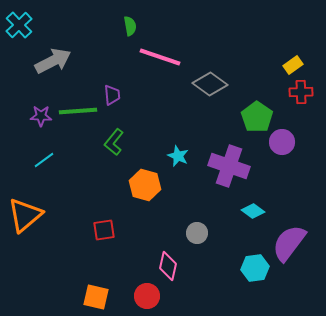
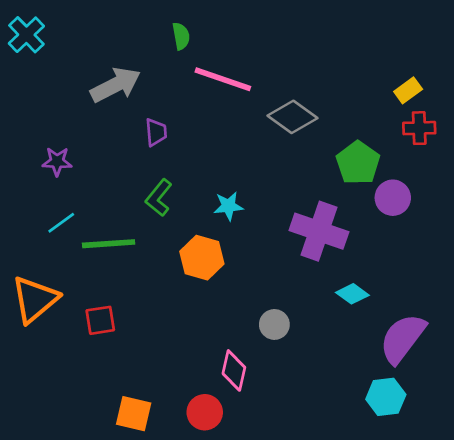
gray arrow: (53, 61) -> (116, 85), moved
green line: (78, 111) -> (109, 244), moved
cyan star: (178, 156) -> (228, 206), moved, turned -30
red square: (104, 230) -> (100, 320), moved
cyan hexagon: (255, 268) -> (386, 397), moved

